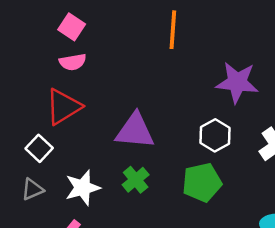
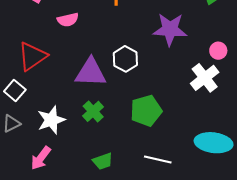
pink semicircle: (73, 62) -> (68, 20), moved
white hexagon: (215, 135) -> (125, 59), moved

